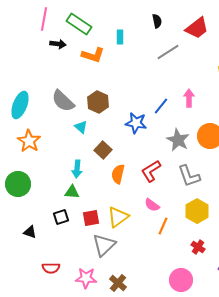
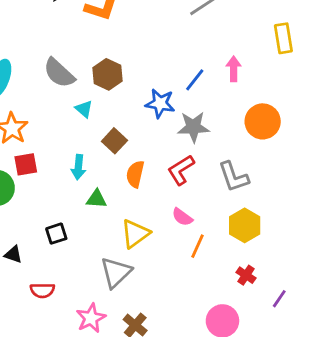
gray star: (178, 140) -> (193, 127), moved, turned -30
green triangle: (72, 192) -> (96, 199), moved
red square: (91, 218) -> (26, 164), moved
red semicircle: (51, 268) -> (42, 290), moved
pink star: (86, 278) -> (91, 318), turned -30

